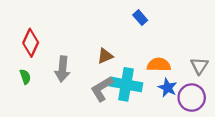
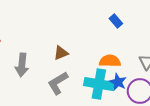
blue rectangle: (140, 18) -> (116, 21), moved
cyan cross: (126, 84) -> (99, 84), moved

